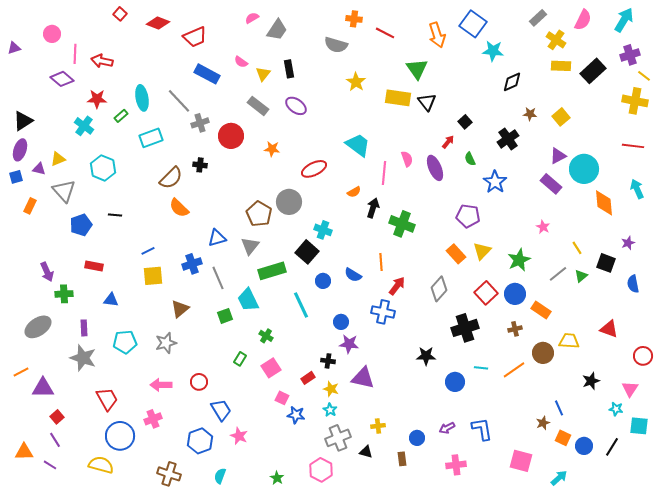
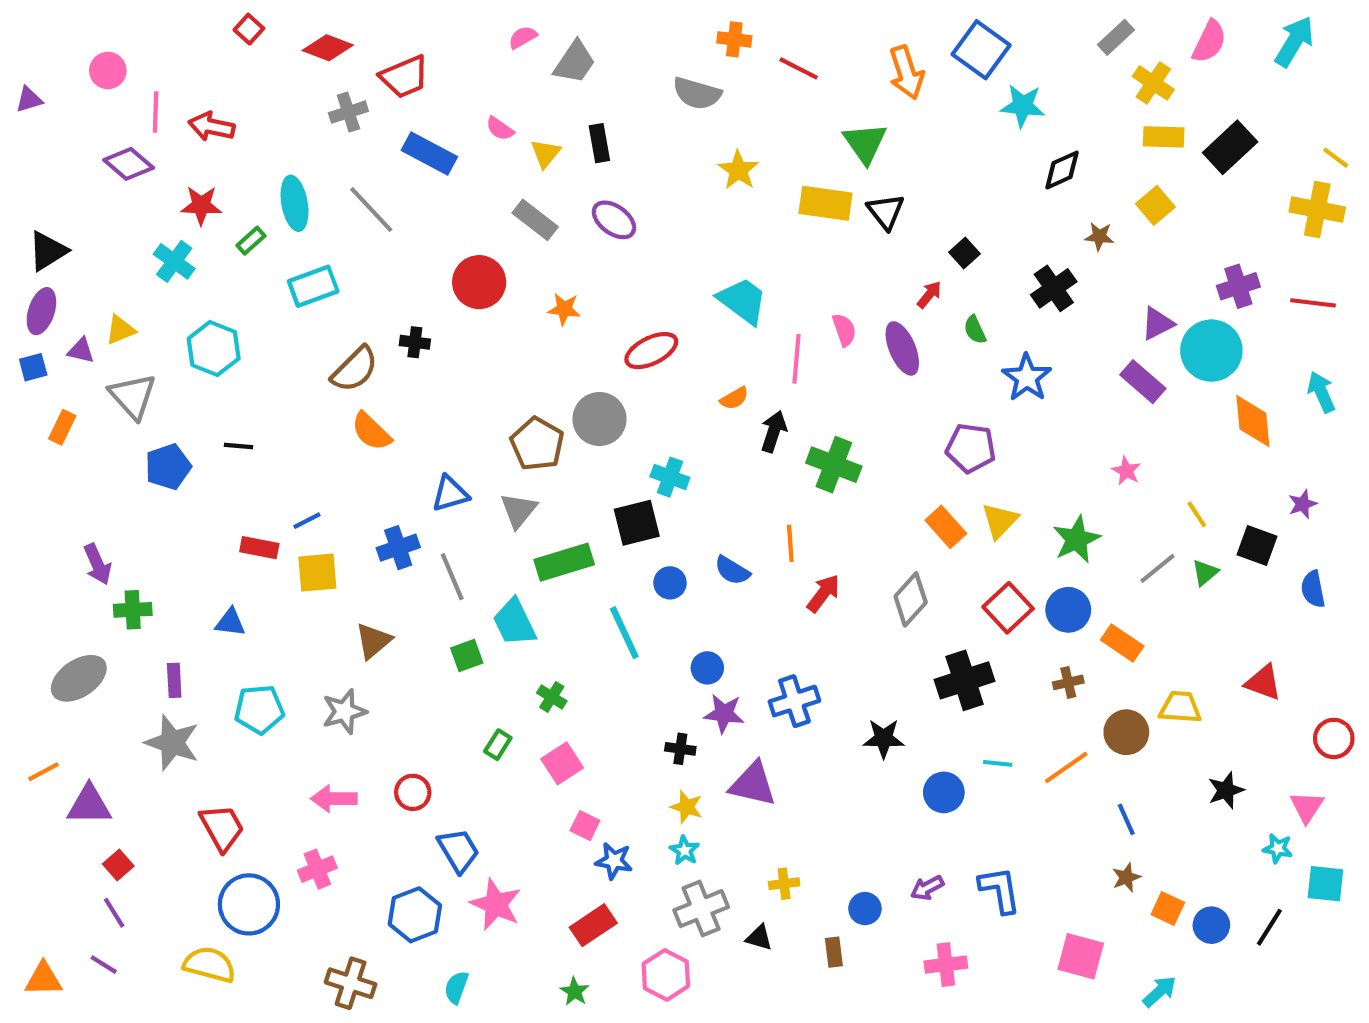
purple cross: (630, 55) -> (1238, 286), moved
yellow square: (561, 117) -> (1155, 205), moved
gray cross: (200, 123) -> (348, 112), moved
black square: (307, 252) -> (637, 523), turned 35
red rectangle: (94, 266) -> (259, 548), moved
blue cross: (383, 312) -> (794, 701), moved, turned -30
red rectangle: (308, 378) -> (593, 925), moved, size x1.5
blue line: (559, 408) -> (1126, 819), moved
pink star: (239, 436) -> (496, 904), size x1.4
orange triangle: (24, 452) -> (44, 979), moved

